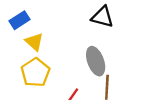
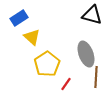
yellow pentagon: (35, 72) -> (47, 64), moved

